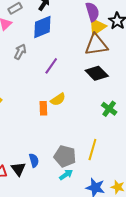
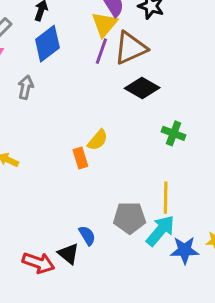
yellow triangle: (97, 27) -> (104, 24), moved
purple line: (51, 66) -> (101, 51), moved
cyan arrow: (66, 175) -> (160, 231), moved, size x1.6

